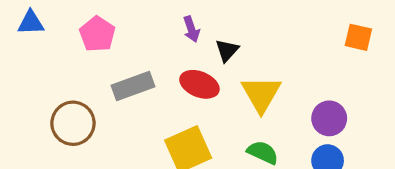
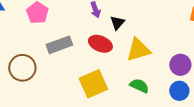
yellow triangle: (261, 94) -> (138, 50), turned 44

